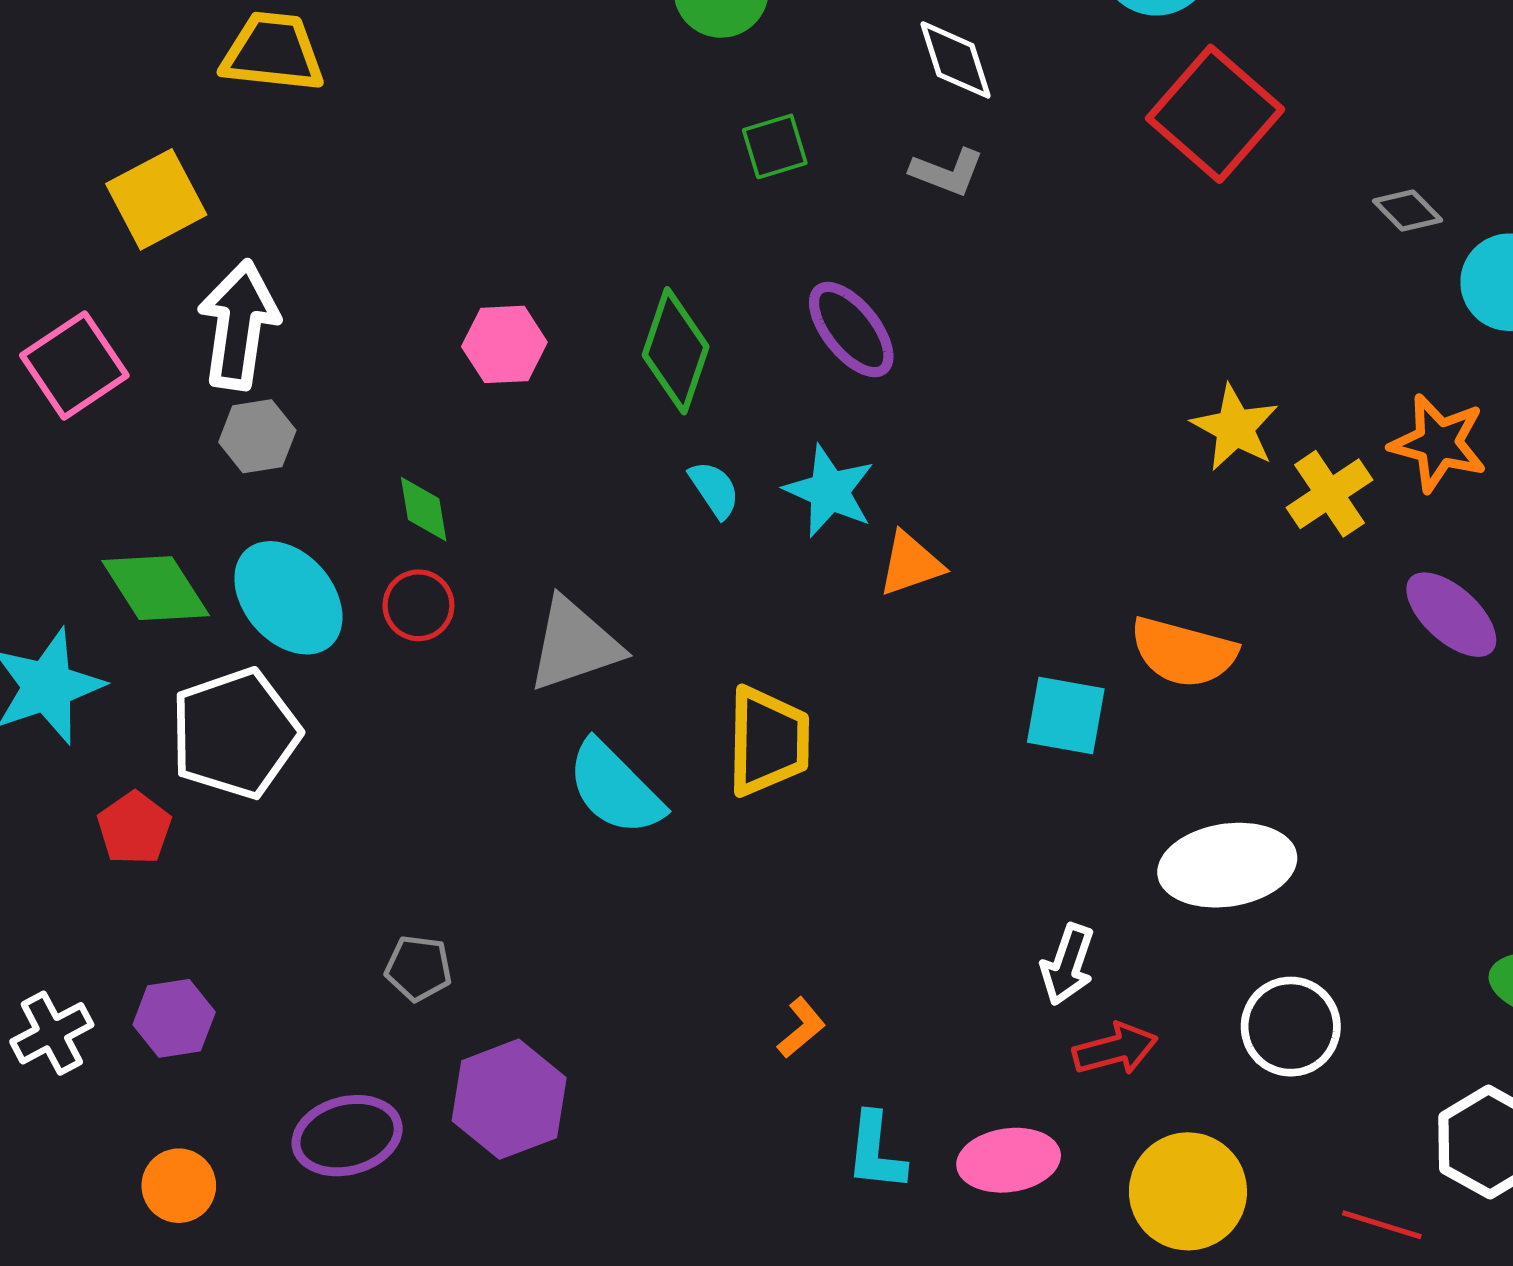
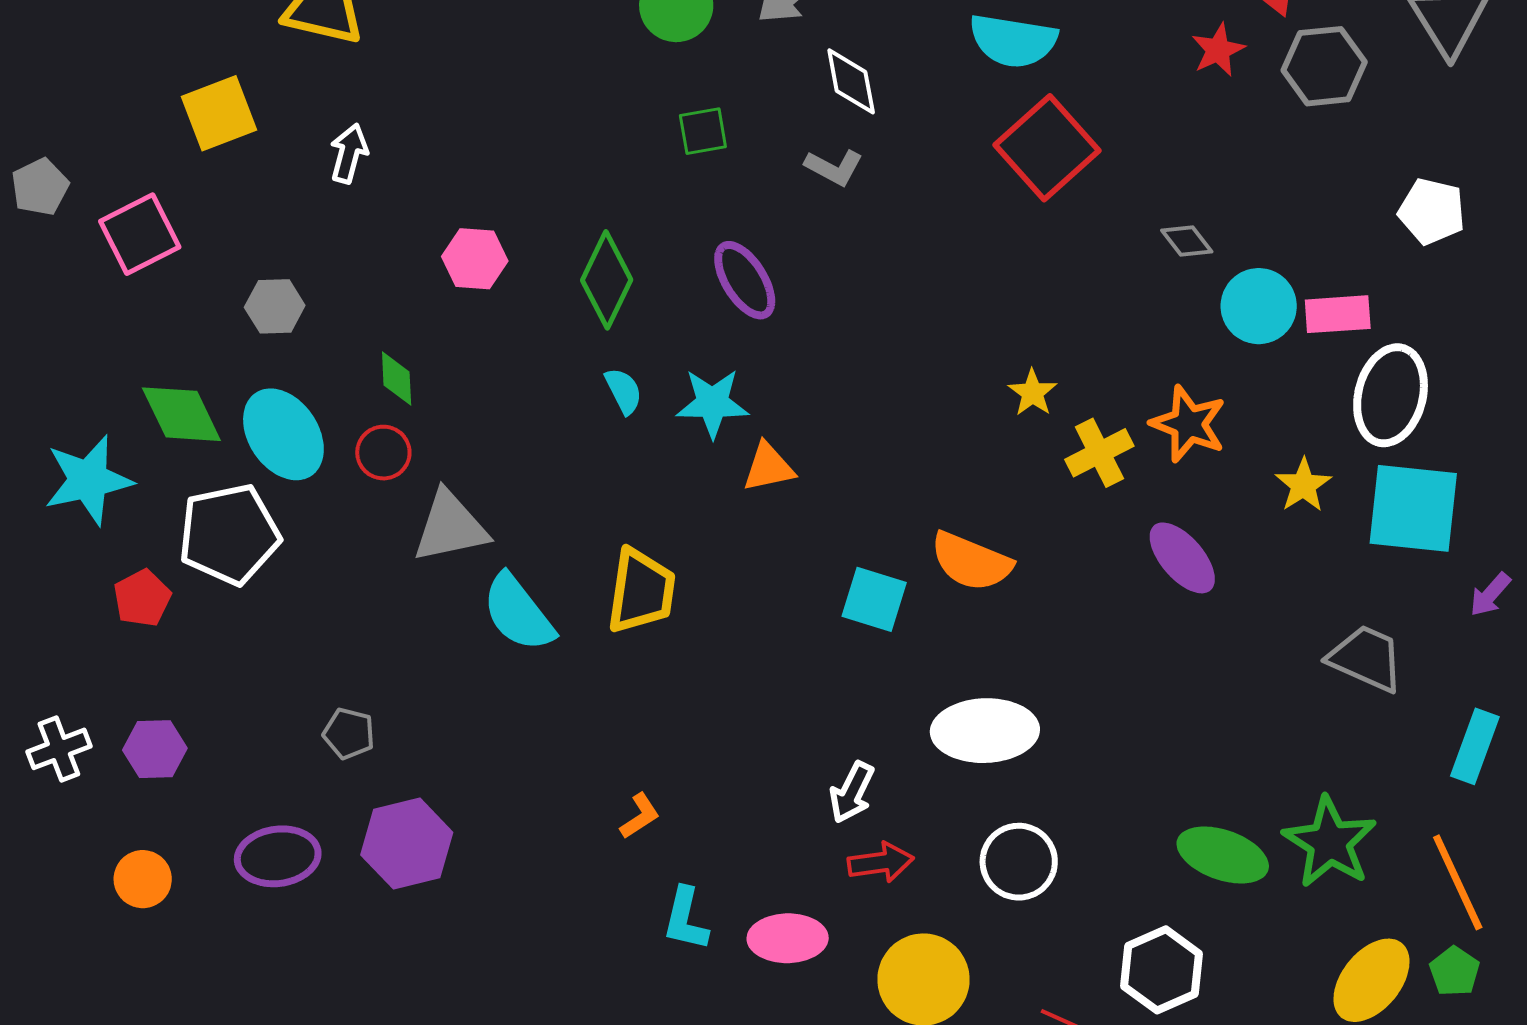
white arrow: (239, 325) -> (349, 153), moved, size x0.6
yellow star: (1235, 428) -> (1033, 393), size x0.7
cyan star: (829, 491) -> (713, 403), turned -30
gray triangle: (574, 645) -> (450, 527), moved

